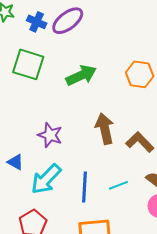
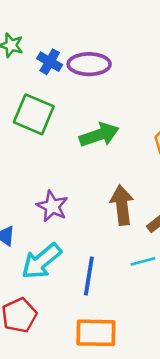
purple ellipse: (68, 21) -> (89, 64), turned 32
cyan line: (118, 185) -> (143, 261), moved

